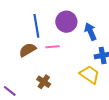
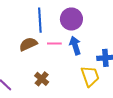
blue arrow: (90, 32) -> (75, 45), moved
yellow trapezoid: (90, 75) -> (90, 76), turned 30

